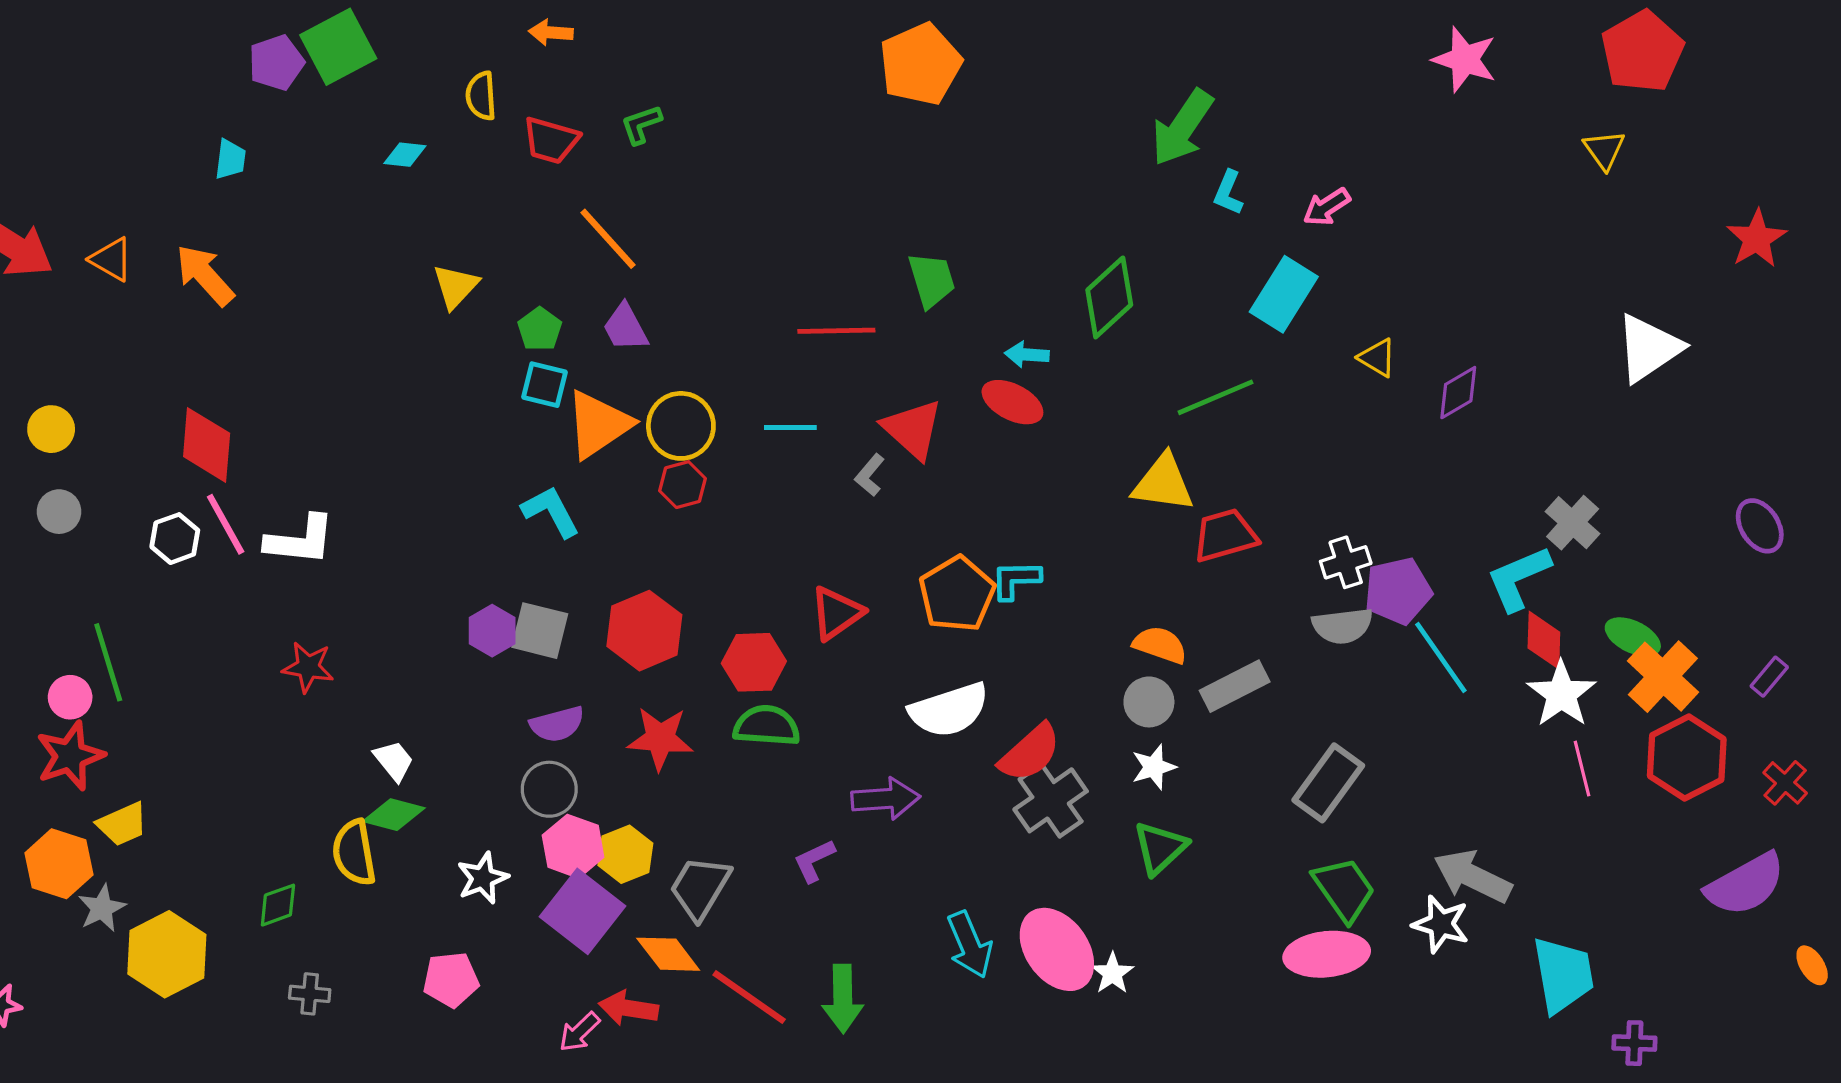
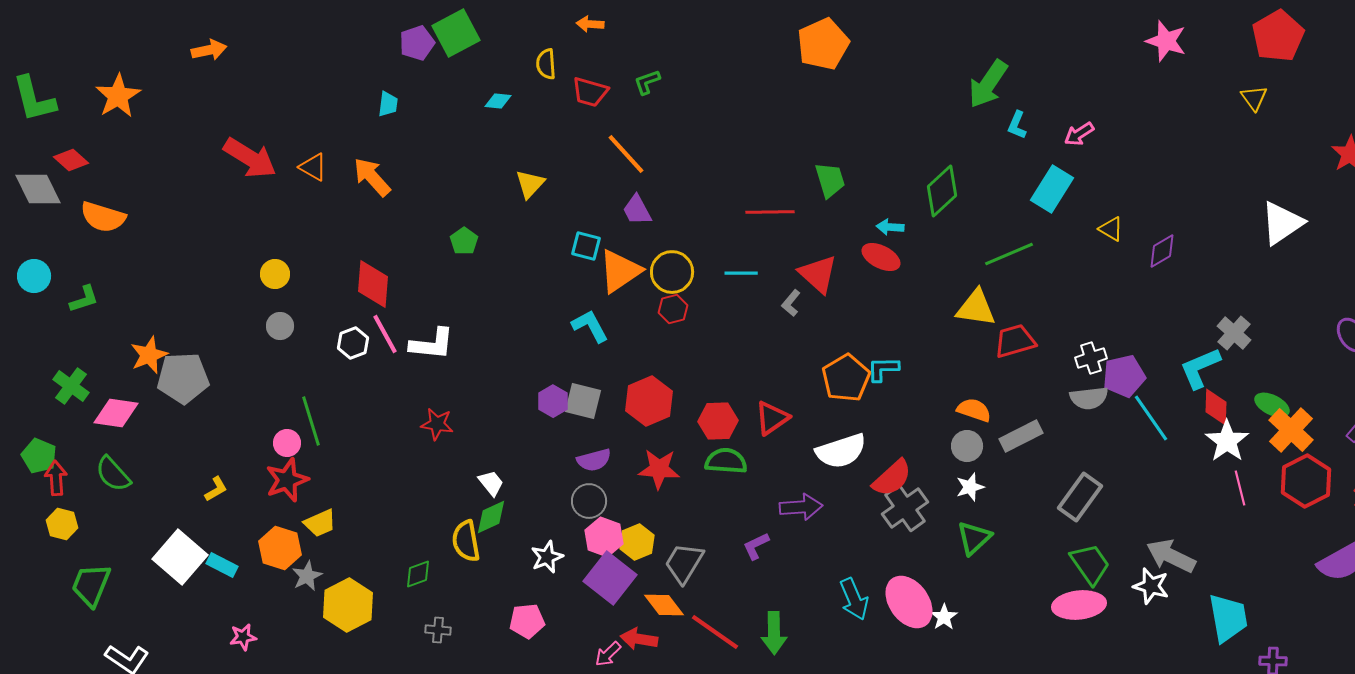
green pentagon: (540, 329) -> (464, 241), moved
red triangle: (836, 613) -> (772, 418), moved
green diamond: (394, 815) -> (491, 517), turned -39

